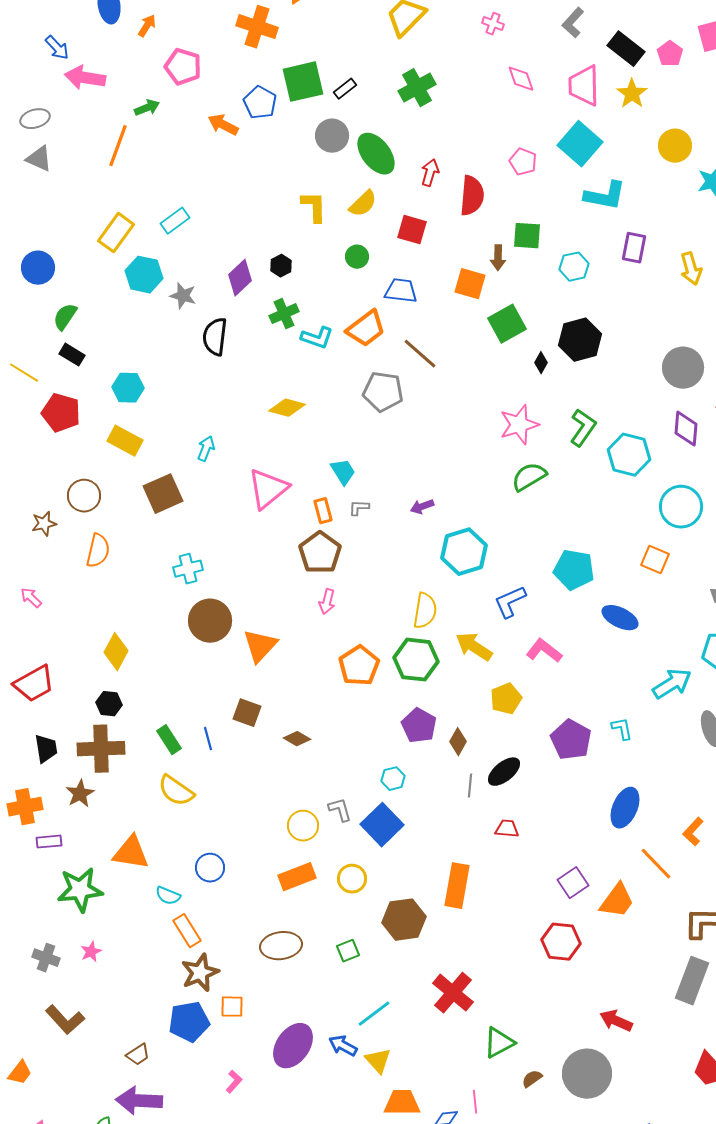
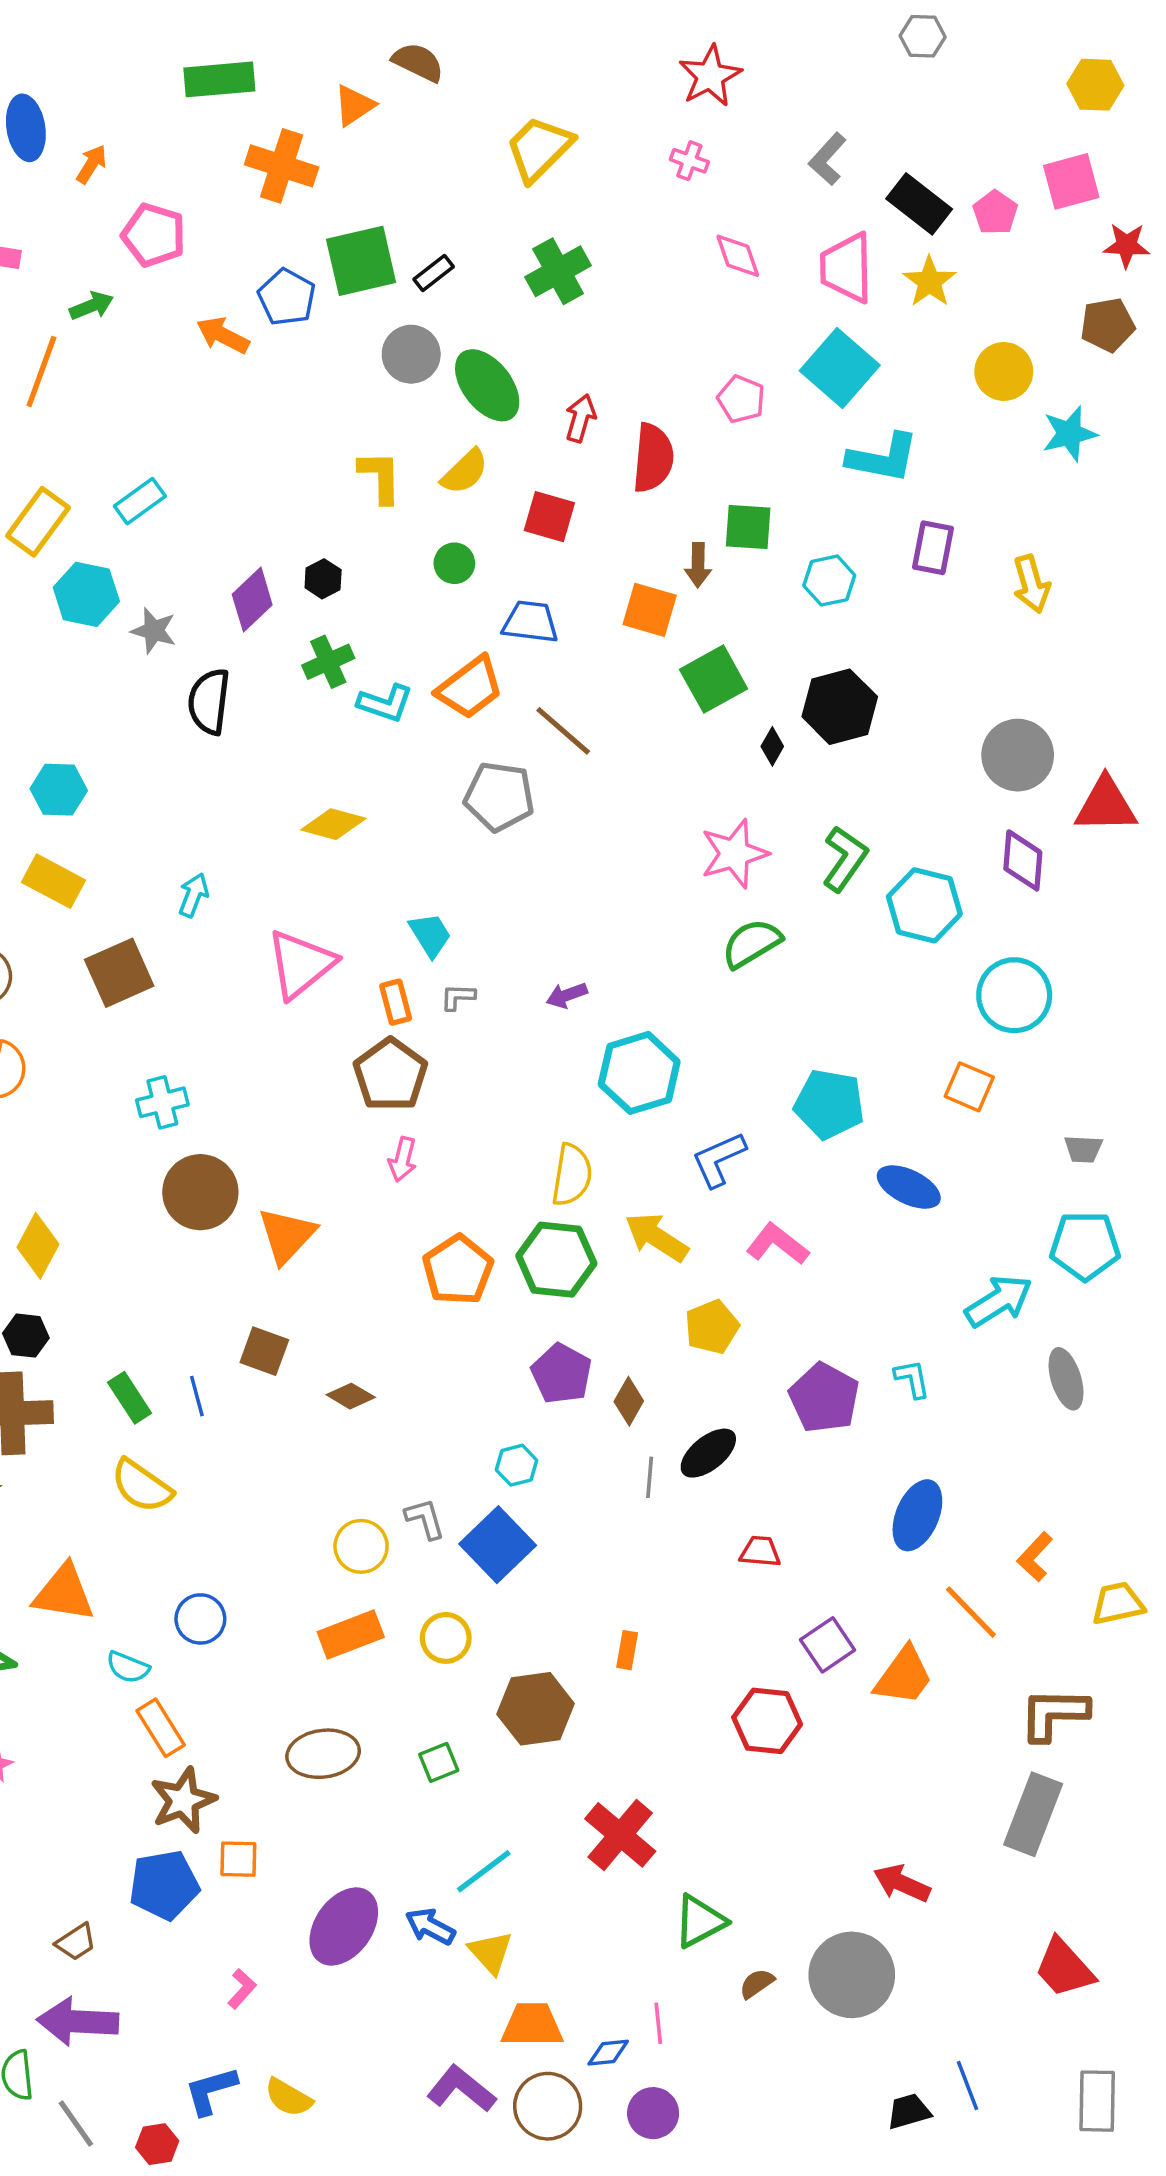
red trapezoid: (507, 829) -> (760, 1552), moved
orange rectangle: (457, 886) -> (627, 1650), size x0.5
red hexagon: (561, 942) -> (767, 1721), moved

